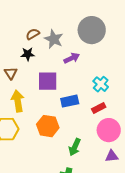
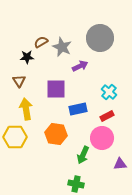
black star: (28, 54) -> (27, 57), moved
pink circle: (109, 130) -> (102, 138), moved

